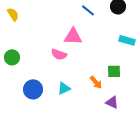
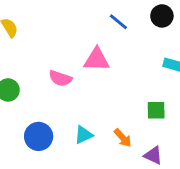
pink semicircle: (59, 54) -> (60, 78), moved
orange arrow: (96, 82) -> (123, 138), moved

